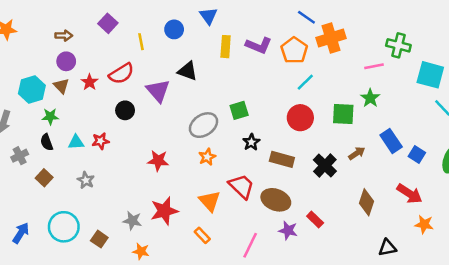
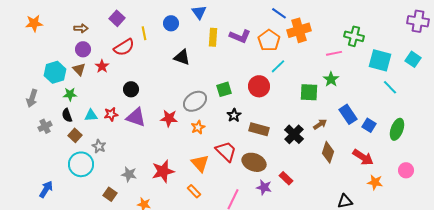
red semicircle: (121, 74) -> (124, 47), moved
purple triangle: (158, 91) -> (136, 117), moved, turned -30
red circle: (300, 118) -> (259, 86), moved
red star: (158, 161) -> (169, 118), moved
brown square: (44, 178) -> (75, 135), moved
brown diamond: (367, 202) -> (328, 152), moved
gray star: (132, 221) -> (129, 174), moved
cyan circle: (64, 227) -> (81, 164), moved

